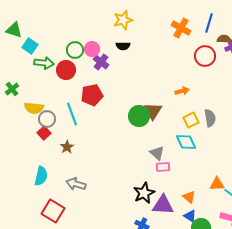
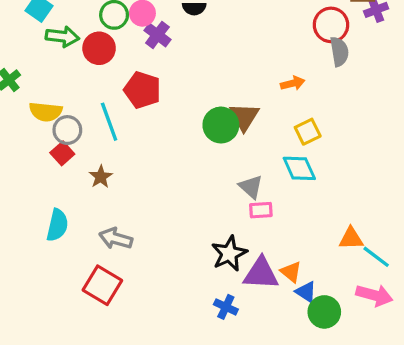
red pentagon: (92, 95) -> (142, 90), turned 30
gray semicircle: (210, 118) -> (339, 52), moved
orange triangle: (189, 197) -> (291, 272), moved
red square: (53, 211) -> (102, 285), moved

